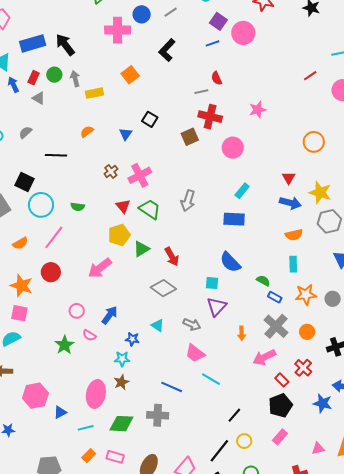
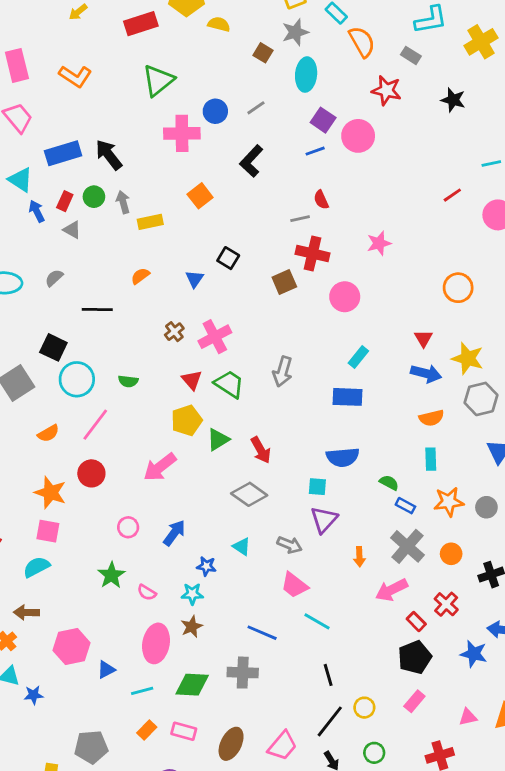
blue semicircle: (230, 262) -> (343, 457), turned -50
pink semicircle: (89, 335) -> (147, 592), moved
black line: (234, 415) -> (328, 675), moved, turned -56

